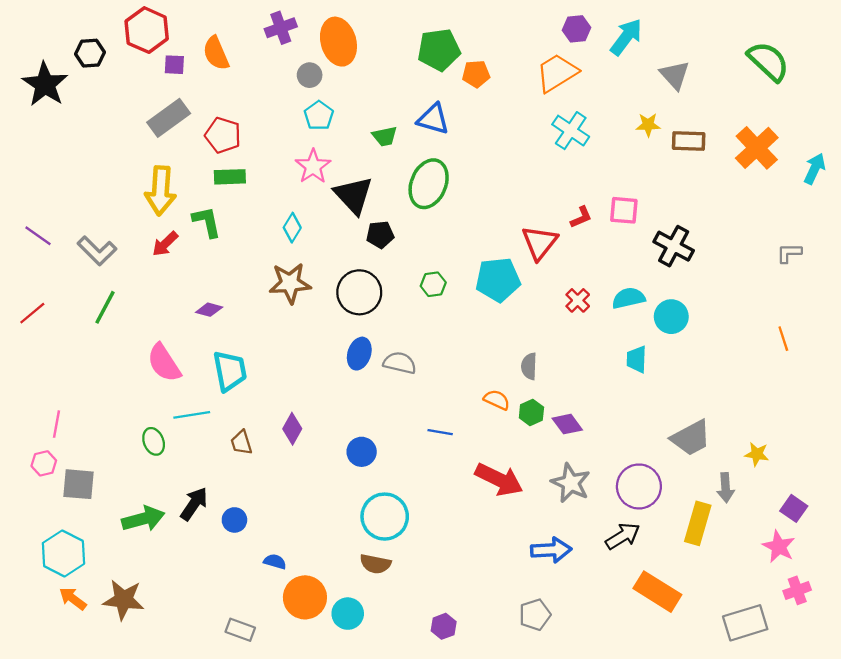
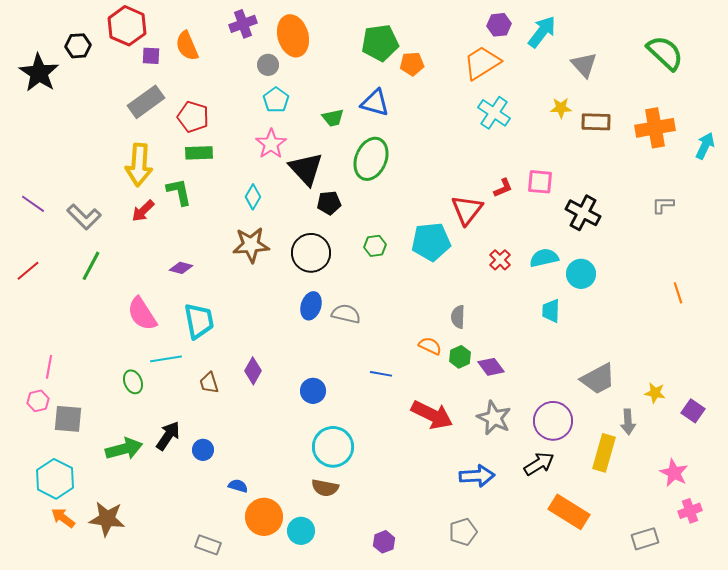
orange cross: (757, 148) -> (655, 128), turned 33
gray L-shape: (789, 253) -> (663, 205), moved
purple square: (794, 508) -> (693, 411), moved
gray rectangle: (745, 623) -> (645, 539), size x0.7

